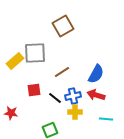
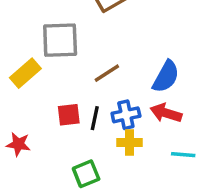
yellow rectangle: (15, 61) -> (25, 73), moved
red square: (34, 90) -> (69, 115), moved
black line: (55, 98) -> (95, 118), turned 64

